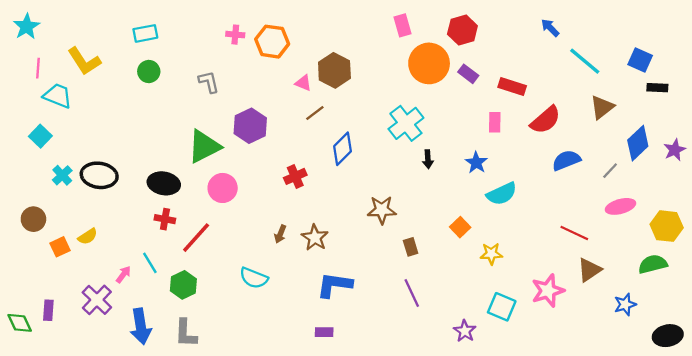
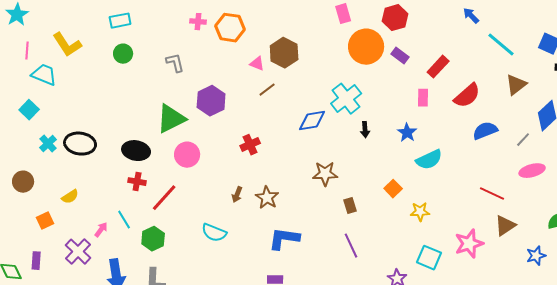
red rectangle: (512, 86) -> (438, 67), turned -65
blue diamond: (343, 149) -> (312, 121), moved, turned 36
orange square: (60, 247) -> (45, 221), moved

